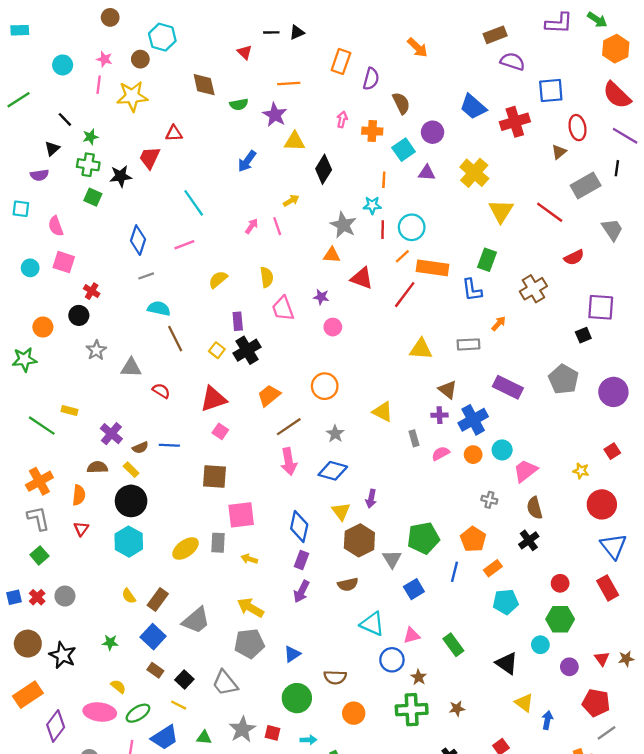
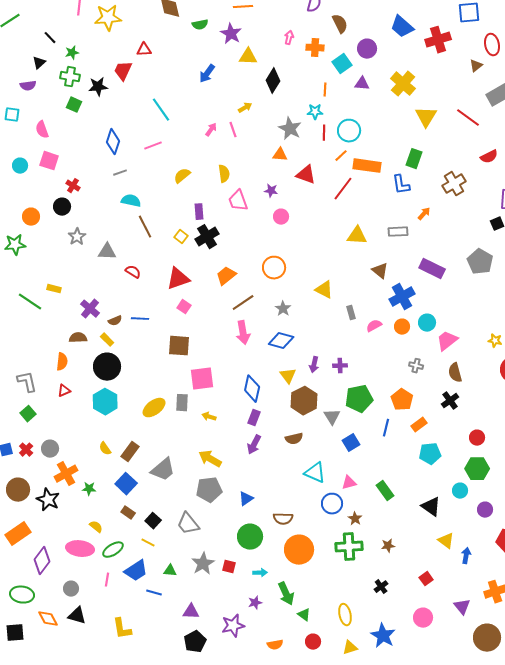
purple cross: (439, 415) -> (340, 366), moved
orange cross: (39, 481) -> (66, 474), moved
red triangle: (81, 529) -> (64, 391), turned 32
orange circle: (354, 713) -> (299, 550), size x1.5

